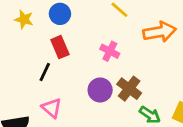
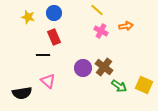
orange arrow: (160, 32) -> (126, 26), size x0.6
pink cross: (110, 51) -> (101, 31), moved
black line: (45, 72) -> (43, 55), turned 64

